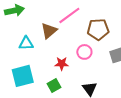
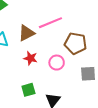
red star: (62, 64) -> (30, 58), moved
green square: (54, 86) -> (28, 90), moved

